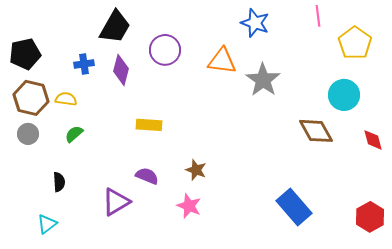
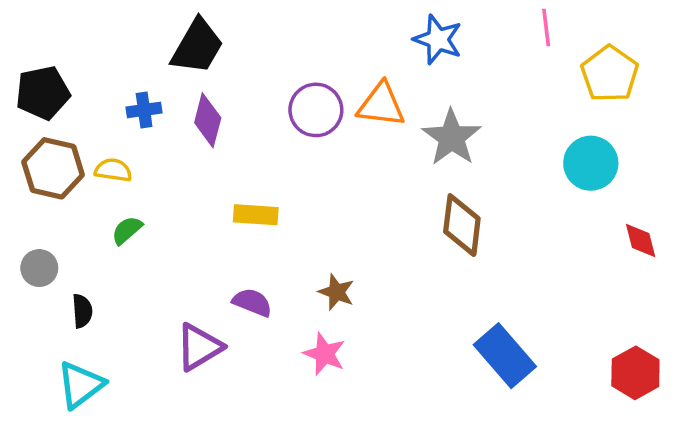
purple circle: (165, 50) -> (316, 110), moved
brown diamond: (316, 131) -> (462, 225), moved, turned 36
gray circle: (28, 134) -> (39, 268), moved
black semicircle: (59, 182) -> (82, 311), moved
cyan triangle: (47, 224) -> (81, 385), size x1.4

